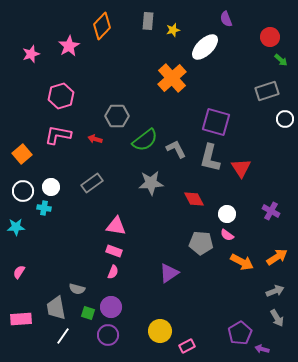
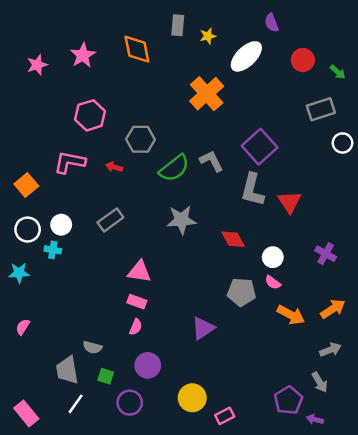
orange diamond: (102, 26) -> (137, 49), moved, turned -56
red circle: (270, 37) -> (303, 60), moved
pink hexagon: (61, 96) -> (90, 115), moved
purple square: (216, 122) -> (260, 147), turned 32
gray L-shape: (176, 149) -> (211, 161), moved
purple circle: (111, 307) -> (148, 365), moved
gray arrow: (277, 318) -> (320, 382), moved
pink rectangle: (21, 319) -> (26, 413), moved, turned 55

